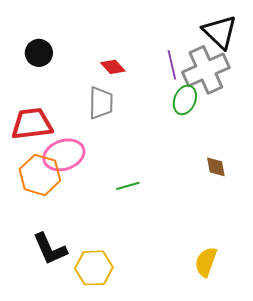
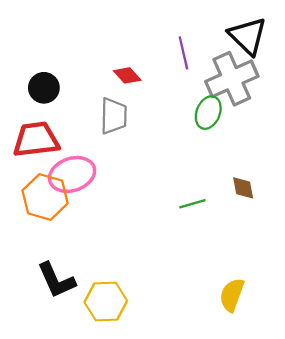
black circle: (39, 53) -> (44, 88), moved
purple line: (172, 65) -> (183, 53), moved
green line: (128, 186) -> (192, 204), moved

